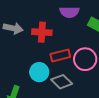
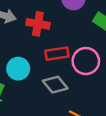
cyan circle: (39, 72) -> (18, 69), moved

